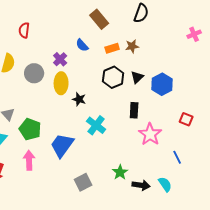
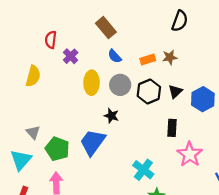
brown rectangle: (99, 19) -> (106, 28), moved
purple cross: (60, 59) -> (71, 56), moved
gray circle: (34, 73) -> (120, 85), moved
yellow ellipse: (61, 83) -> (92, 83), moved
cyan cross: (96, 125) -> (143, 170), moved
blue trapezoid: (62, 145) -> (93, 142), moved

